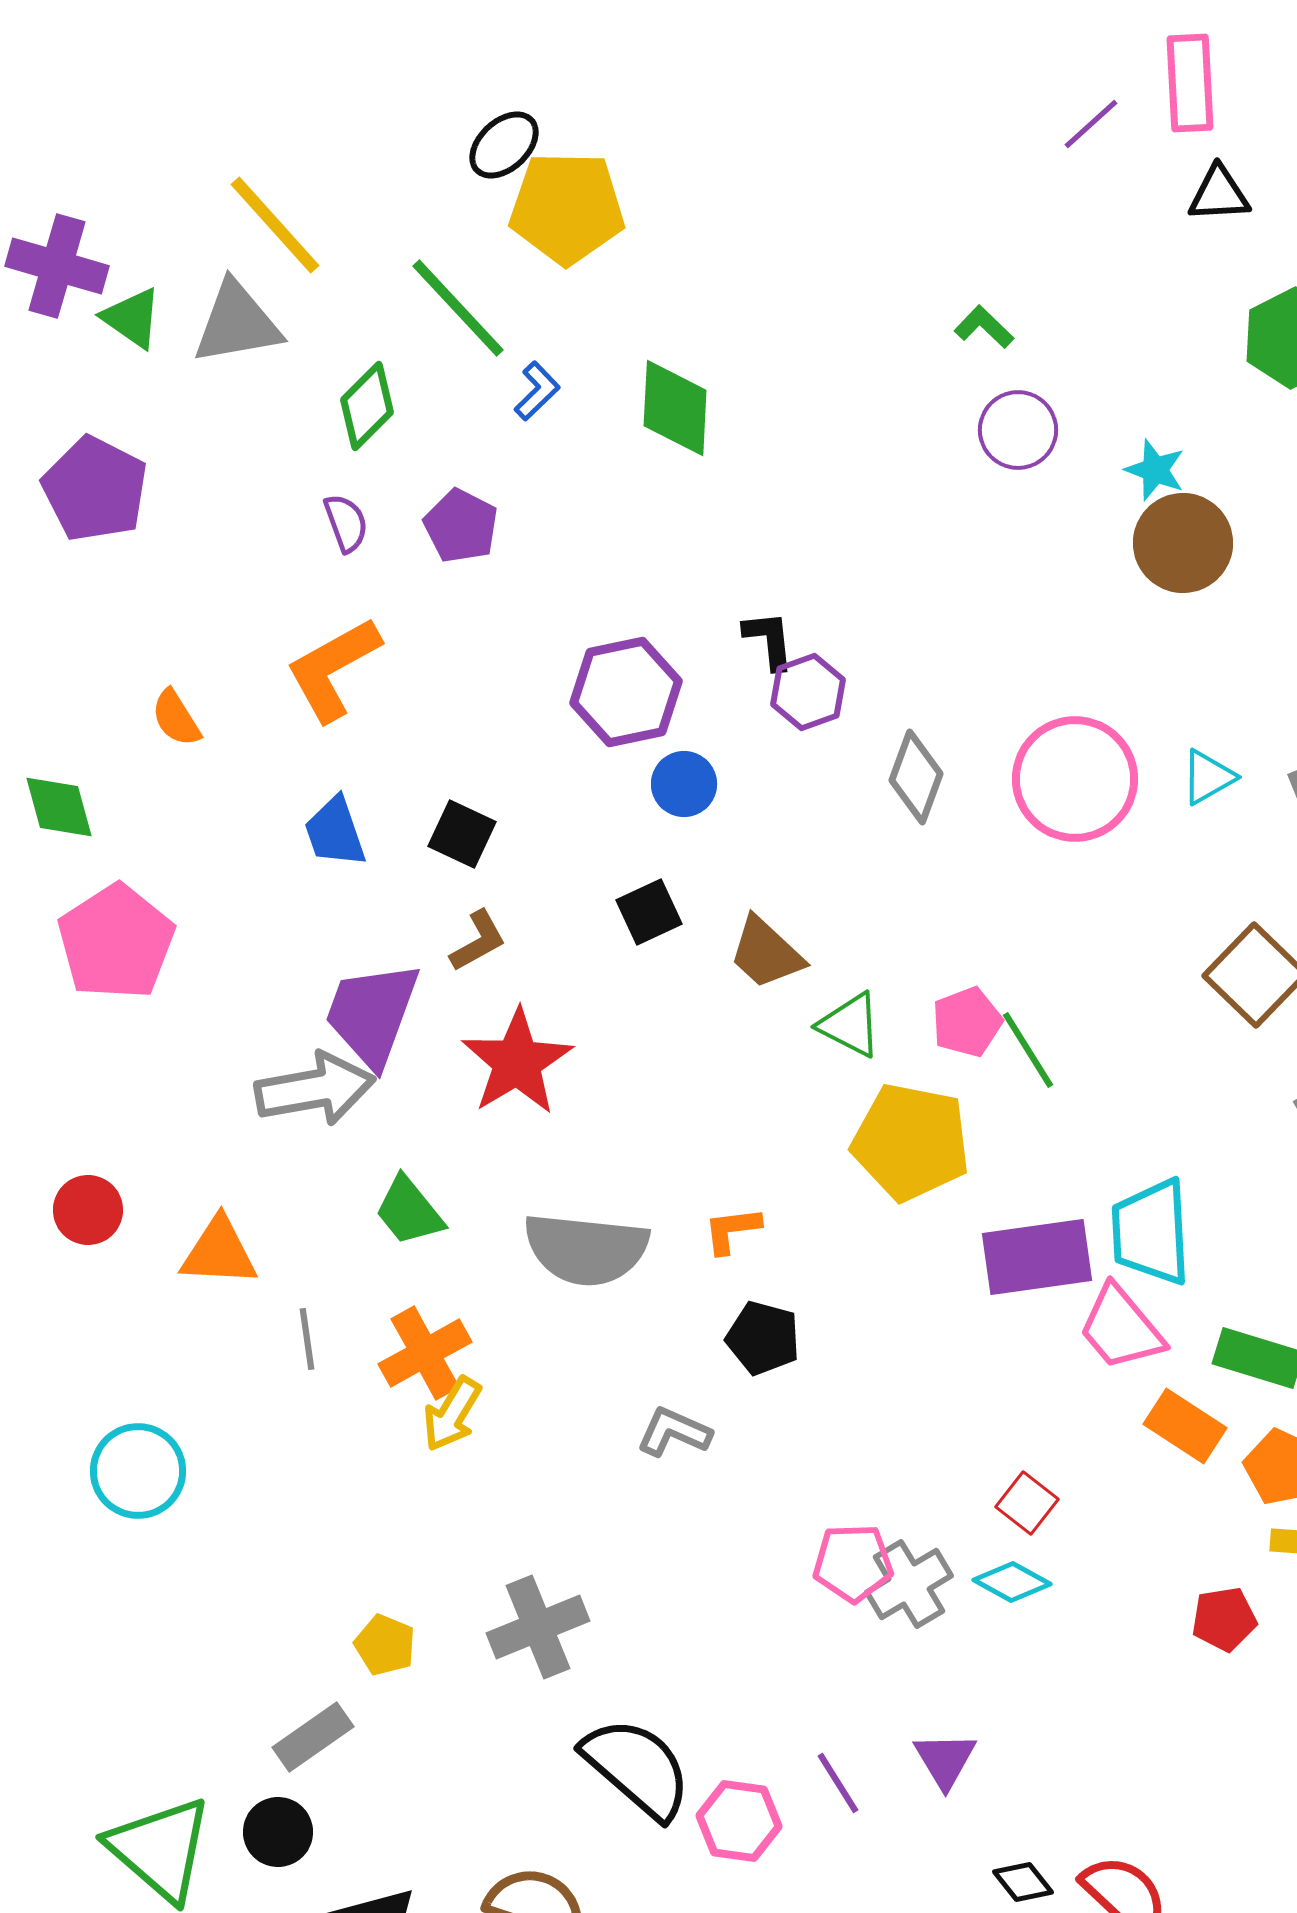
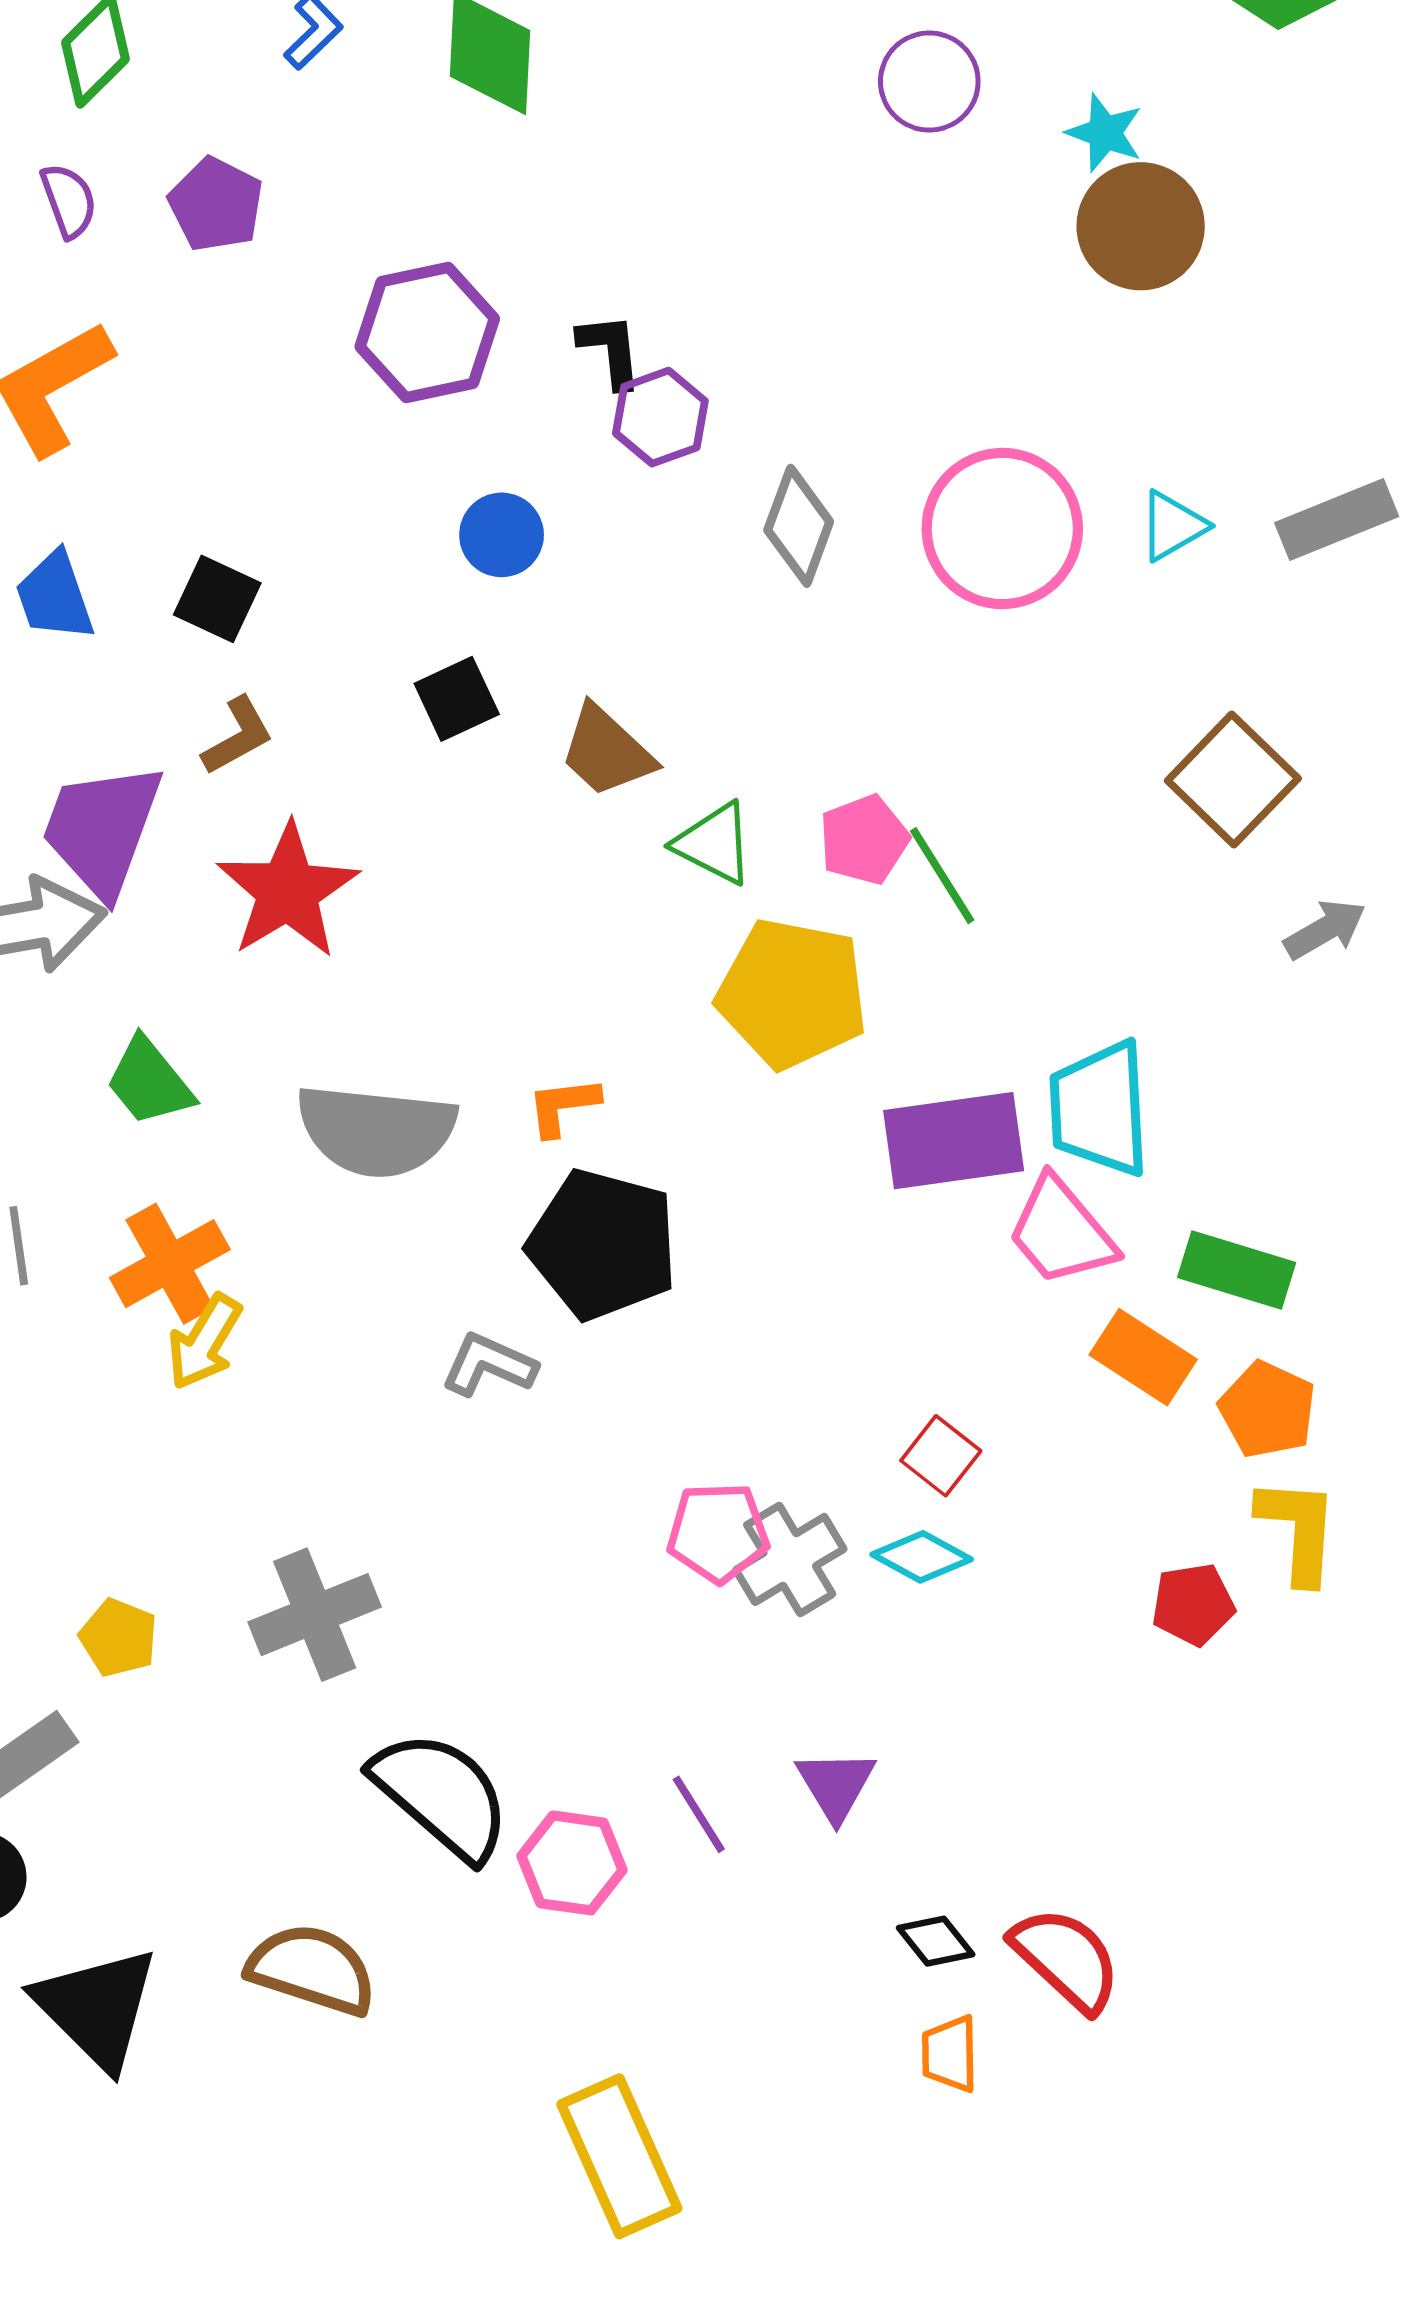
purple hexagon: (626, 692) -> (427, 333), moved
black pentagon: (763, 1338) -> (603, 1244), size x1.6

